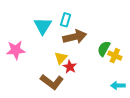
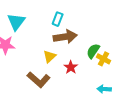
cyan triangle: (43, 26) -> (16, 22), moved
red star: (70, 67) -> (71, 67), moved

